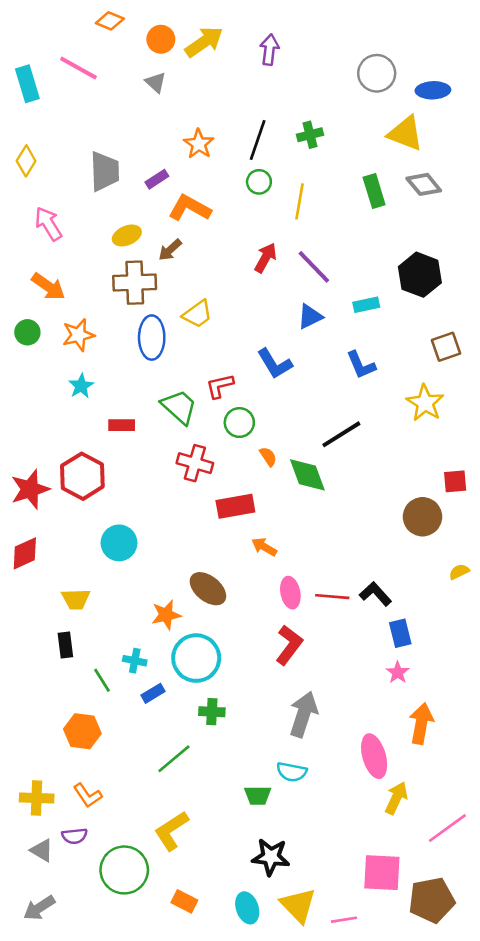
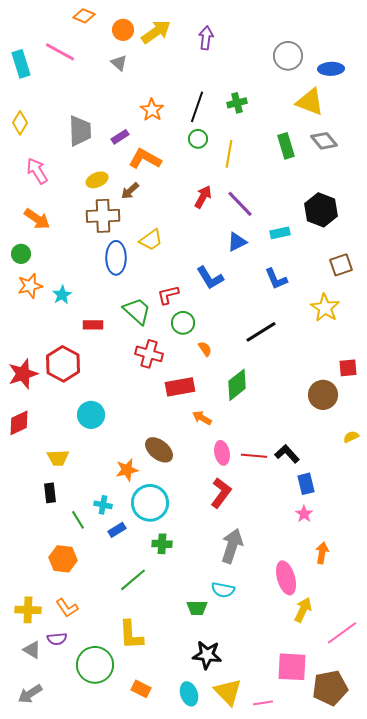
orange star: (78, 335) -> (30, 286), moved
green diamond: (307, 475) -> (237, 385), moved, turned 72
orange arrow: (421, 723) -> (322, 553), size x0.7
yellow L-shape: (171, 831) -> (131, 635), turned -60

